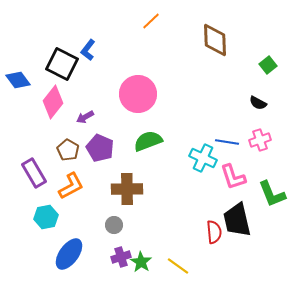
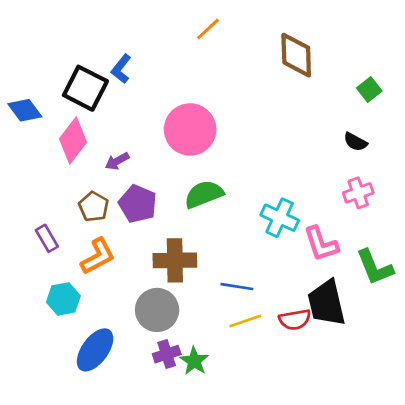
blue line: (227, 142) -> (237, 287), moved
purple rectangle: (34, 173) -> (47, 238), size x0.7
gray circle: (114, 225) -> (157, 310), size x1.8
red semicircle: (214, 232) -> (295, 320), turned 85
yellow line: (178, 266) -> (245, 321), moved, turned -55

